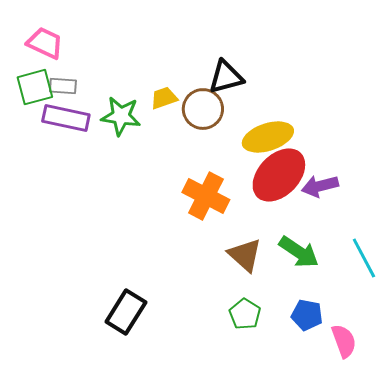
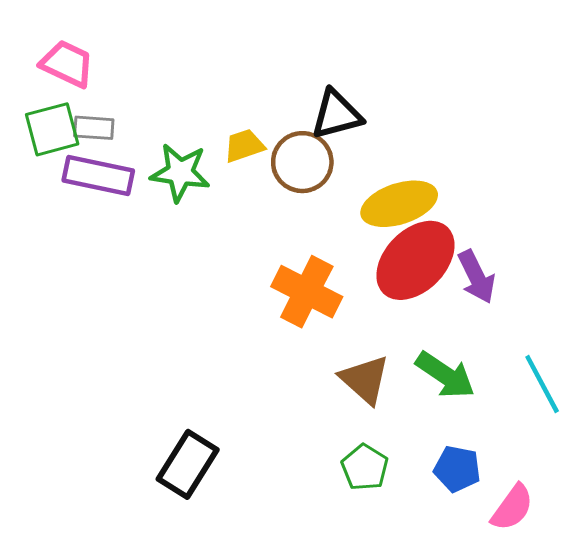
purple arrow: (320, 186) -> (477, 277), turned -102
pink semicircle: (344, 341) -> (512, 508), turned 56

